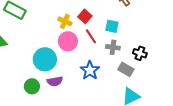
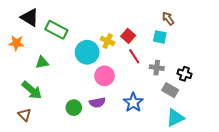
cyan square: (112, 26) -> (160, 37), moved
pink circle: (68, 41) -> (105, 76), moved
cyan circle: (45, 59) -> (87, 52), moved
blue star: (90, 70) -> (133, 102), moved

